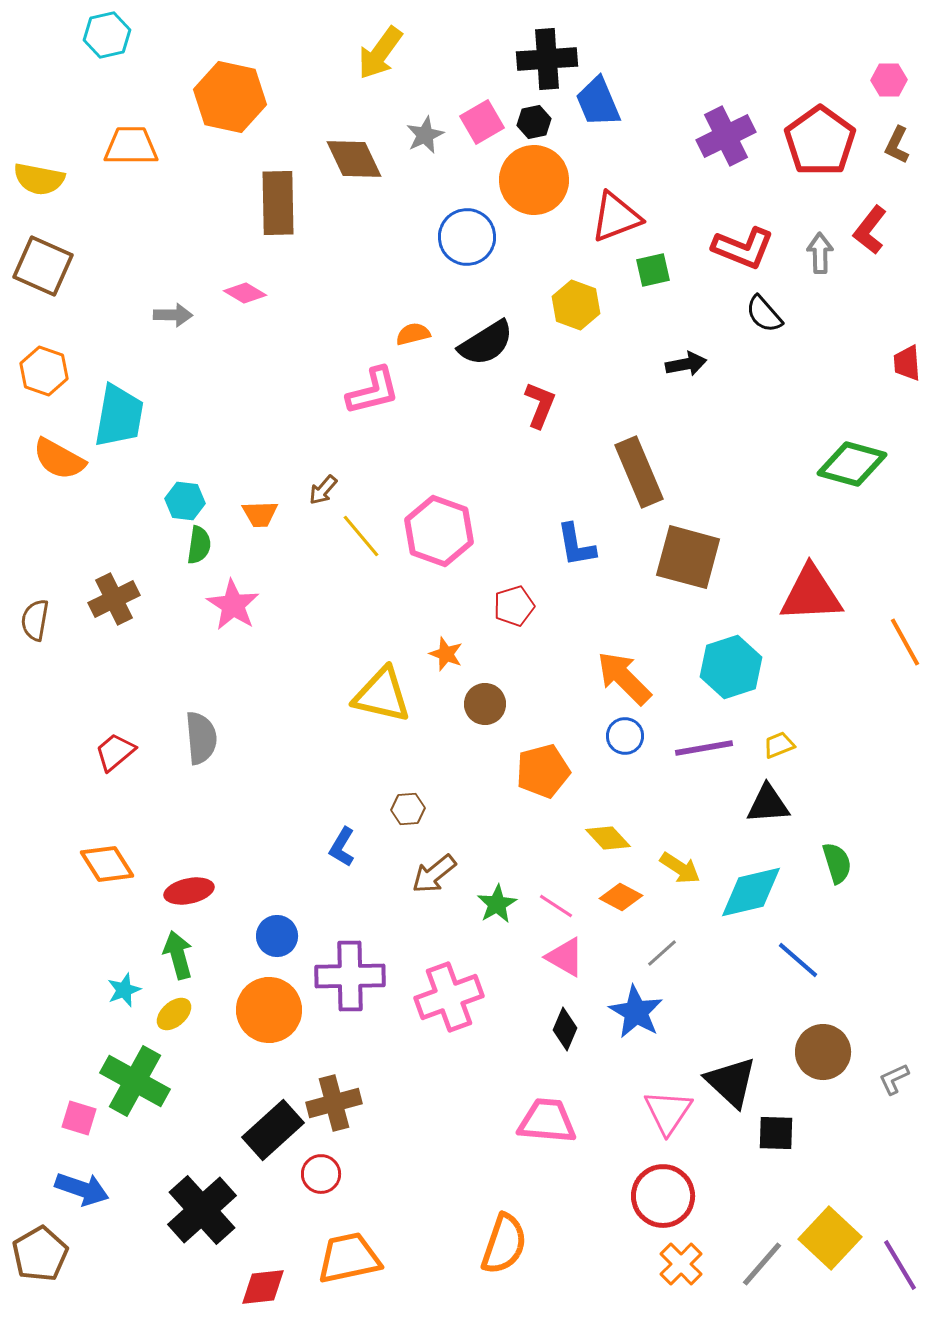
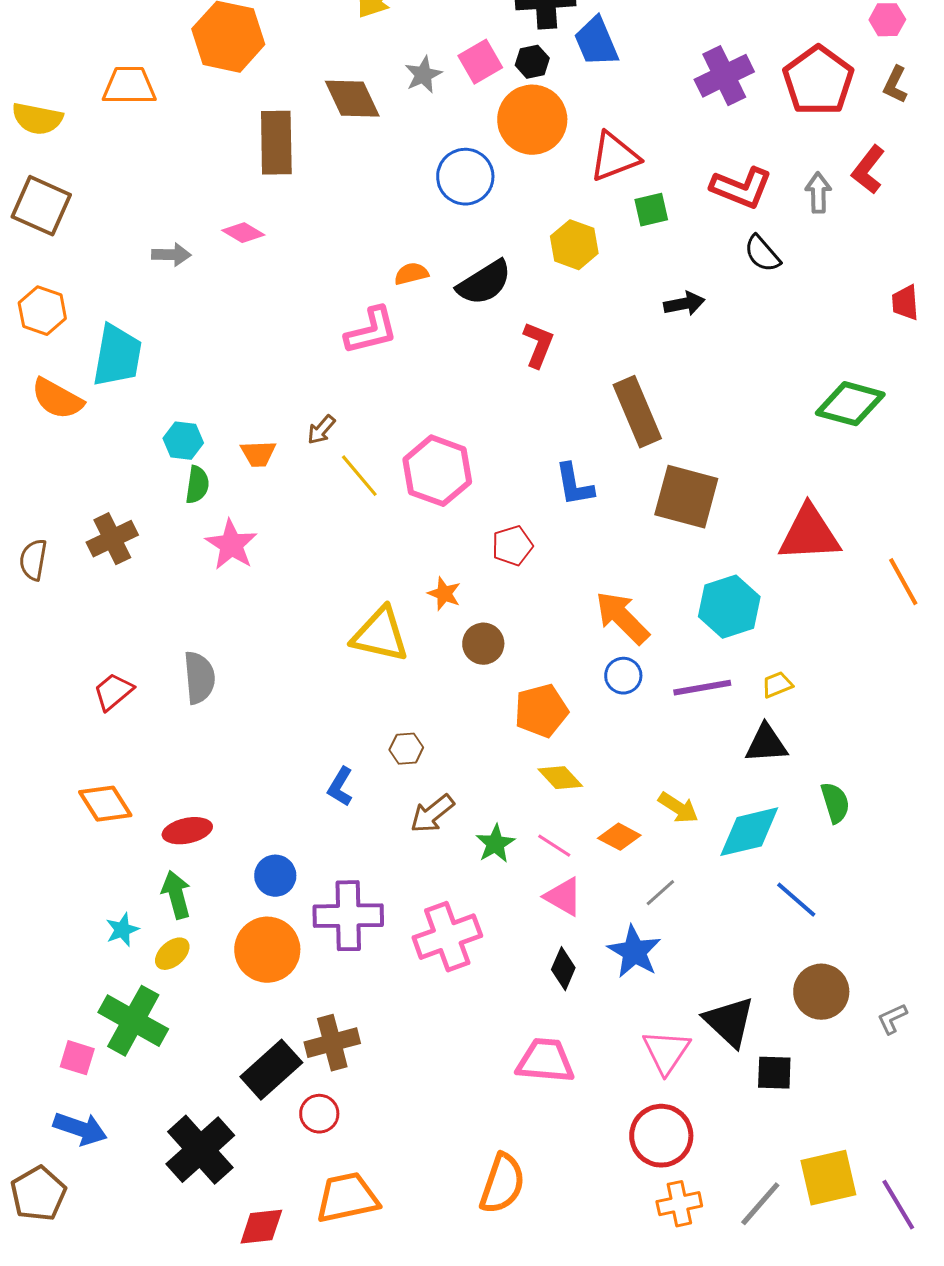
yellow diamond: (608, 838) -> (560, 778), moved
yellow square: (830, 1238) -> (828, 1178), turned 34
orange cross: (681, 1264) -> (679, 1204), turned 33

